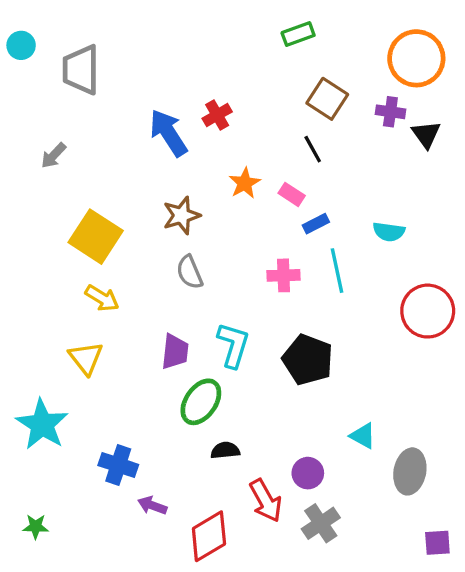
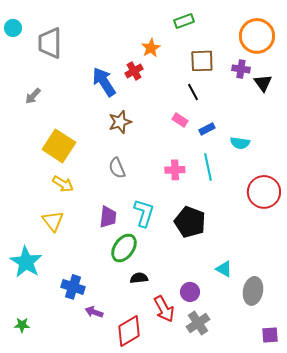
brown square: (327, 99) -> (202, 61), turned -35
orange star: (245, 183) -> (151, 48), moved
brown star: (181, 215) -> (120, 122), moved
blue rectangle: (316, 224) -> (207, 129), moved

